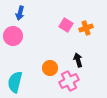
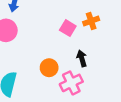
pink square: (66, 25) -> (68, 28), moved

